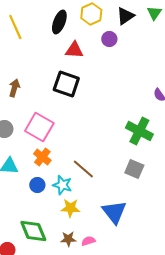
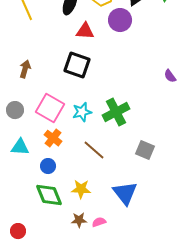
purple circle: (109, 39) -> (120, 20), size x1.5
green cross: (139, 131) -> (116, 112), moved, turned 36
cyan star: (62, 185) -> (82, 112), moved, turned -30
green diamond: (33, 231) -> (49, 195), moved

